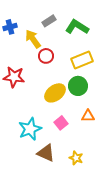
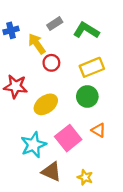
yellow ellipse: (55, 93) -> (46, 104), moved
orange triangle: (88, 116) -> (99, 130), turned 32
pink square: (61, 123) -> (68, 138), size x1.6

